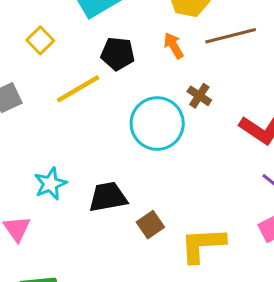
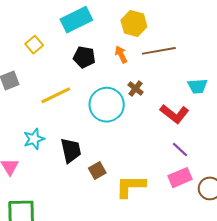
yellow line: (78, 89) -> (56, 95), moved
black trapezoid: (108, 197) -> (71, 150), turned 84

